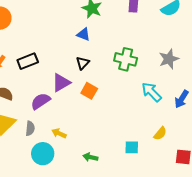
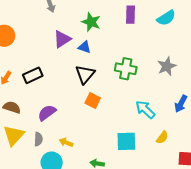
black triangle: (83, 63) -> (85, 74), size x1.5
purple triangle: (61, 83) -> (62, 39), moved
cyan arrow: (151, 92) -> (145, 110), moved
cyan square: (132, 147) -> (126, 141), moved, size x1.5

